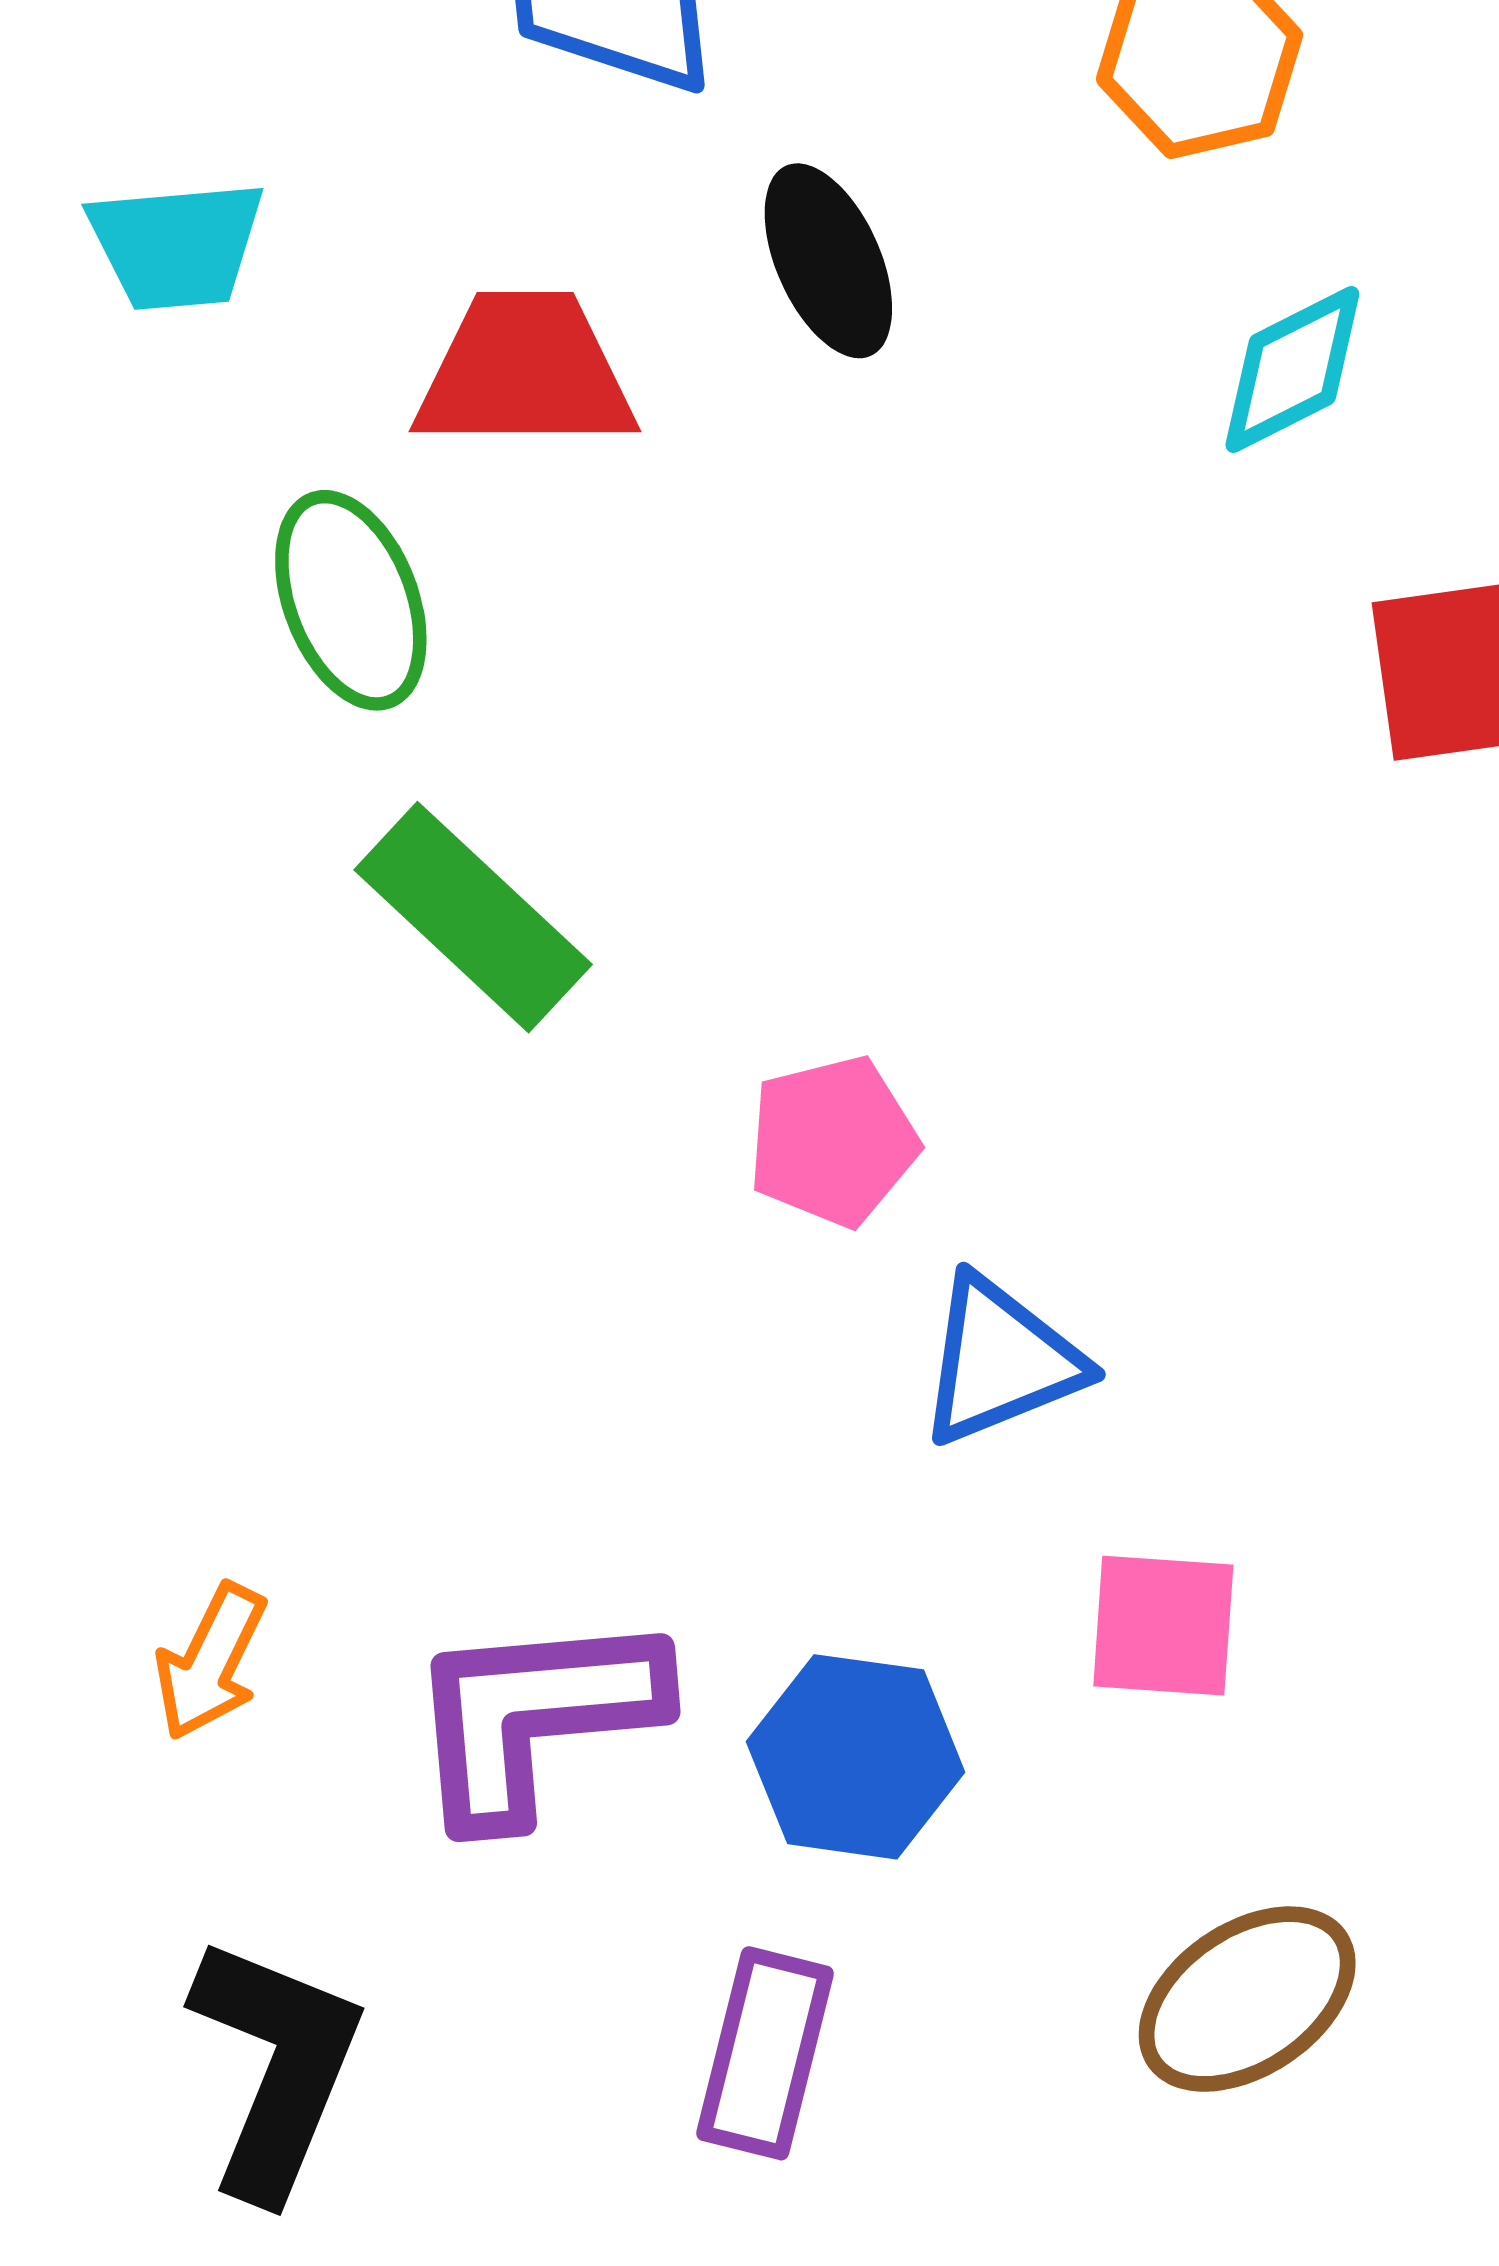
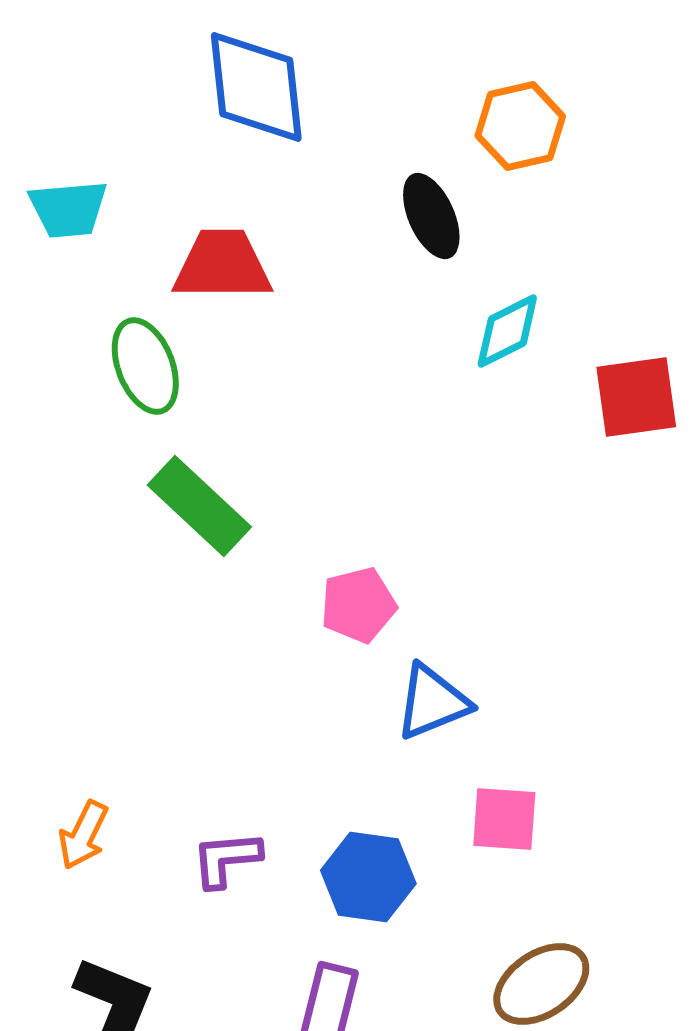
black ellipse: (828, 261) -> (431, 216), moved
cyan diamond: (1292, 369) -> (507, 331), moved
purple L-shape: (534, 1716) -> (226, 859), size x0.6

